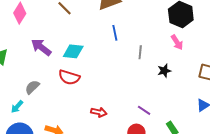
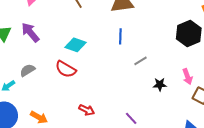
pink arrow: (177, 42) -> (187, 77), moved
purple arrow: (41, 47) -> (30, 32), moved
gray line: (140, 52) -> (141, 61), turned 40

